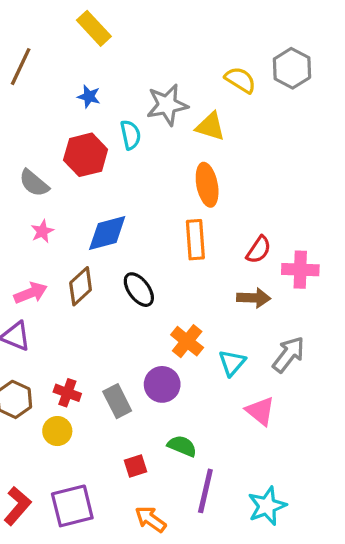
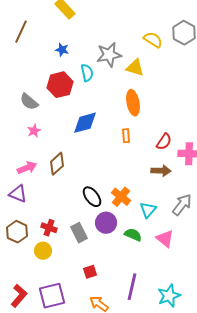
blue diamond: (107, 233) -> (85, 123), moved
orange rectangle: (195, 240) -> (126, 136), size x0.6
black ellipse: (139, 290) -> (92, 197), moved
green semicircle: (182, 446) -> (133, 235), moved

